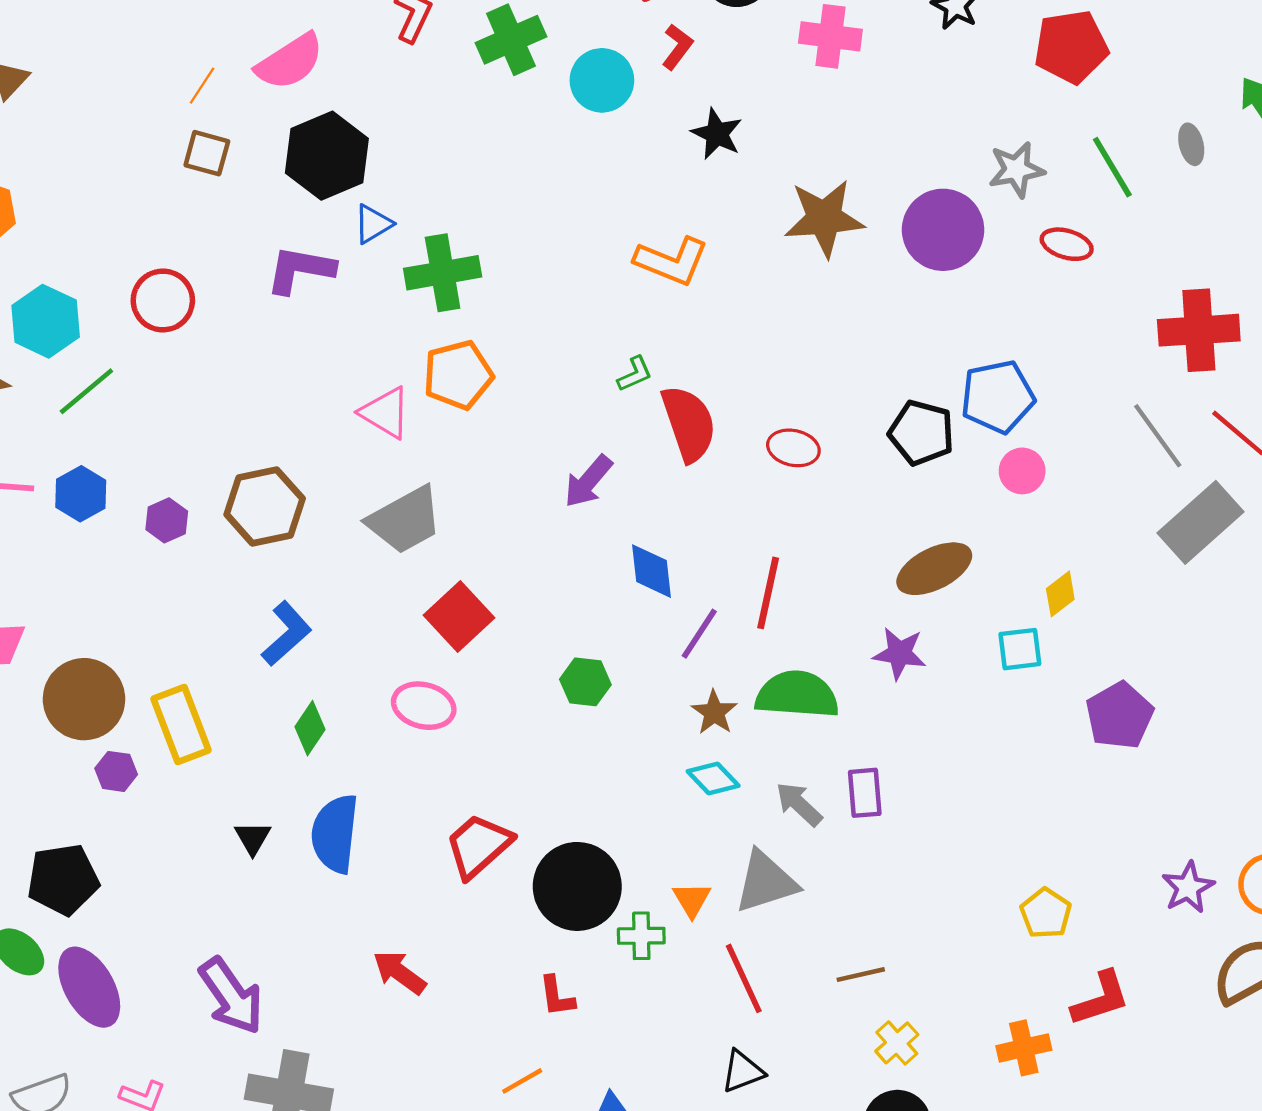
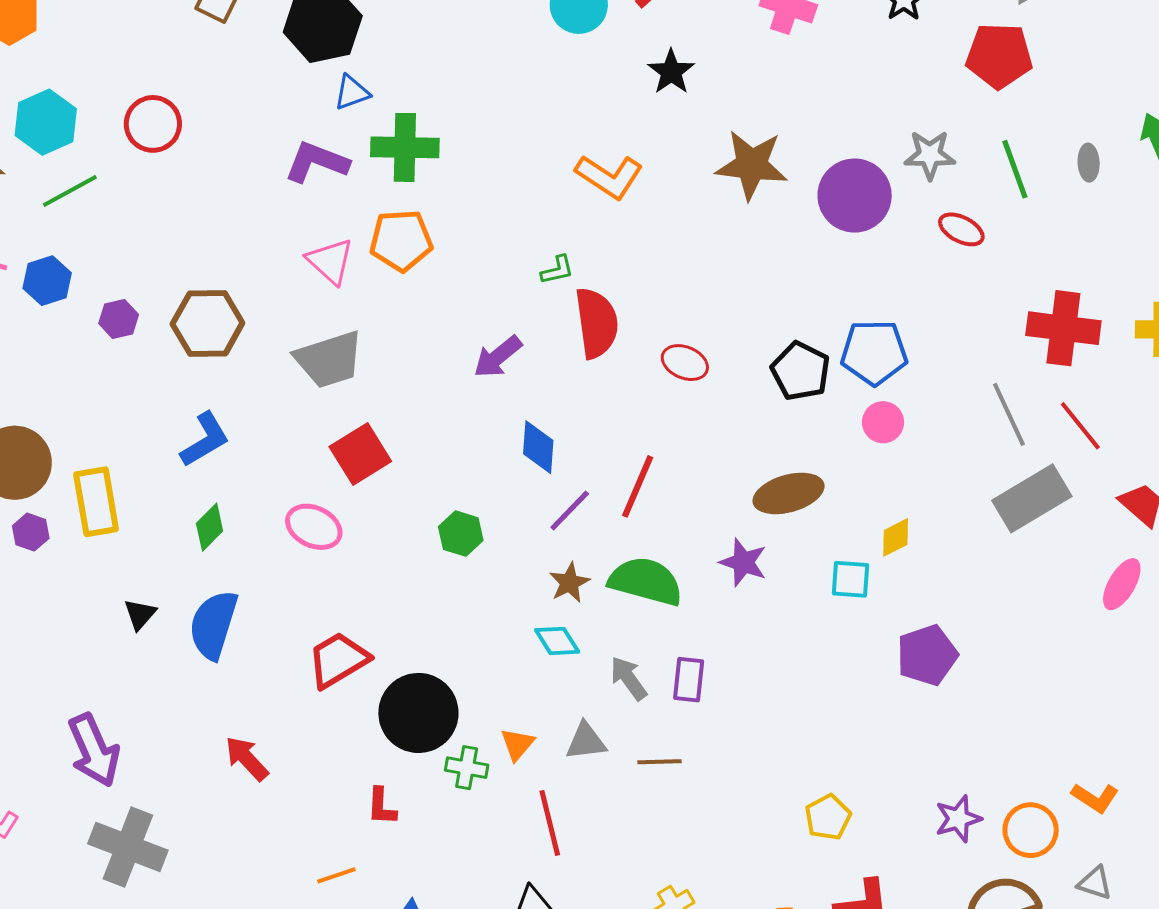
purple L-shape: (300, 270) -> (317, 162), moved
gray triangle: (766, 882) -> (586, 741), size x0.7
brown line: (861, 975) -> (660, 762), moved

